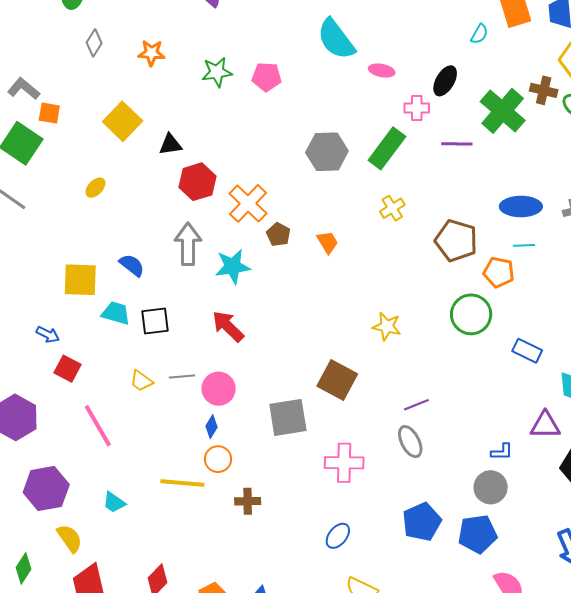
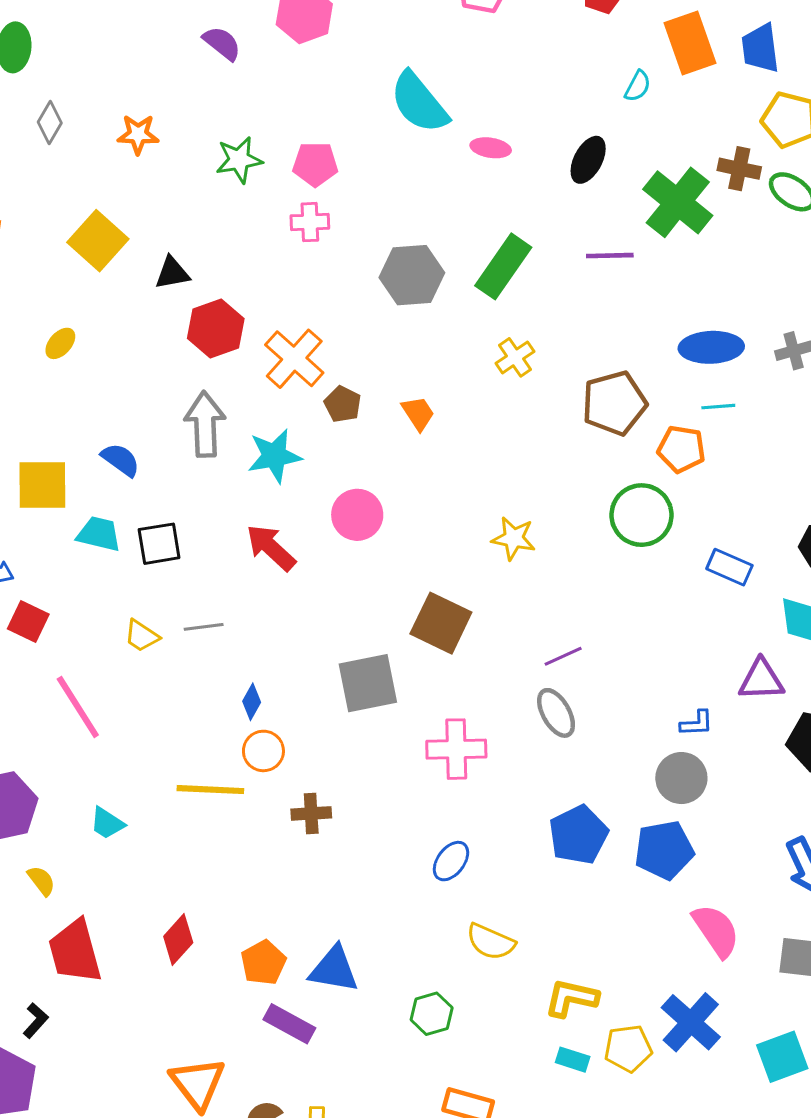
pink cross: (417, 108) -> (310, 222), moved
brown pentagon: (456, 241) -> (614, 403), turned -30
pink circle: (219, 389) -> (357, 515), moved
yellow semicircle: (70, 538) -> (41, 881), size x0.7

